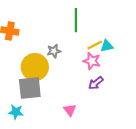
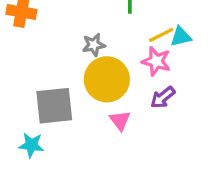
yellow circle: (35, 67) -> (107, 79), moved
pink triangle: (70, 110) -> (120, 120), moved

